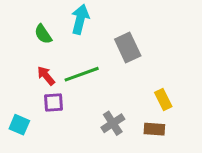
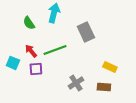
yellow rectangle: (163, 99) -> (110, 67), turned -40
cyan square: (19, 125) -> (13, 63), moved

